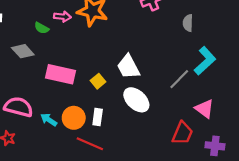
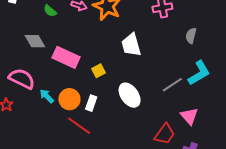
green semicircle: (42, 28) -> (50, 11), moved
gray diamond: (23, 51) -> (35, 41), moved
white trapezoid: (128, 67) -> (131, 45), moved

